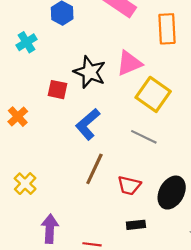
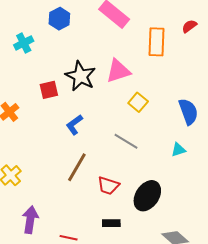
red square: (58, 90) -> (49, 90), turned -30
yellow square: (153, 94) -> (138, 102), size x0.6
blue L-shape: (88, 124) -> (74, 125), size x0.7

